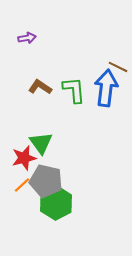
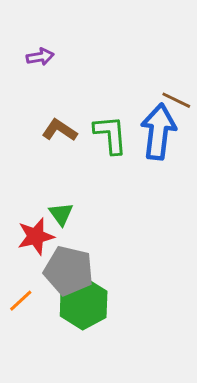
green triangle: (41, 143) -> (61, 214), size x0.7
orange line: (22, 185) -> (21, 301), moved

